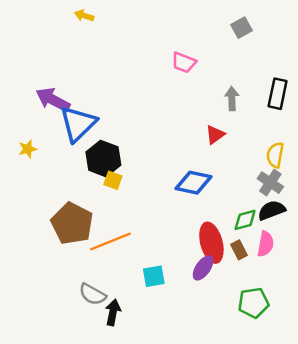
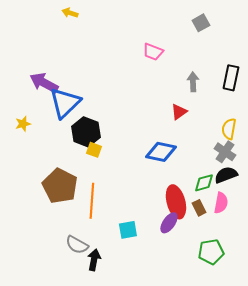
orange line: (111, 241) -> (92, 201), turned -64

